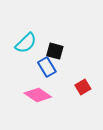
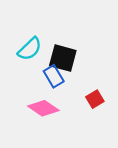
black square: (55, 51) -> (63, 58), size x1.4

